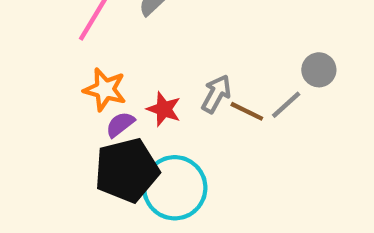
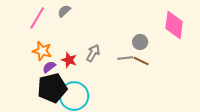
gray line: (286, 105) -> (125, 58), turned 35
brown line: (247, 111) -> (141, 61), moved

